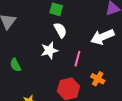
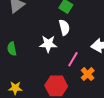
orange cross: (98, 79) -> (88, 74), moved

